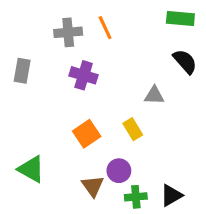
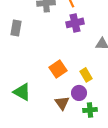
purple cross: (84, 75) -> (75, 23), moved, turned -30
yellow rectangle: (133, 129) -> (86, 75), moved

